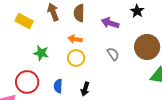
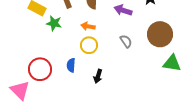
green star: (41, 53) -> (54, 23), moved
blue semicircle: (58, 86) -> (71, 65), moved

